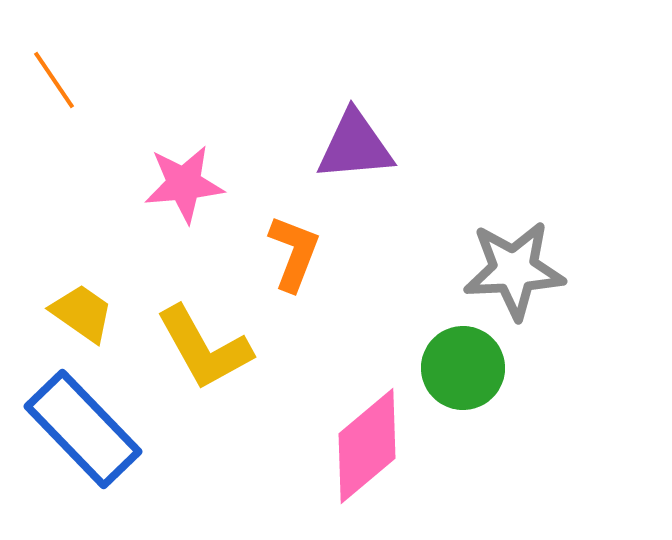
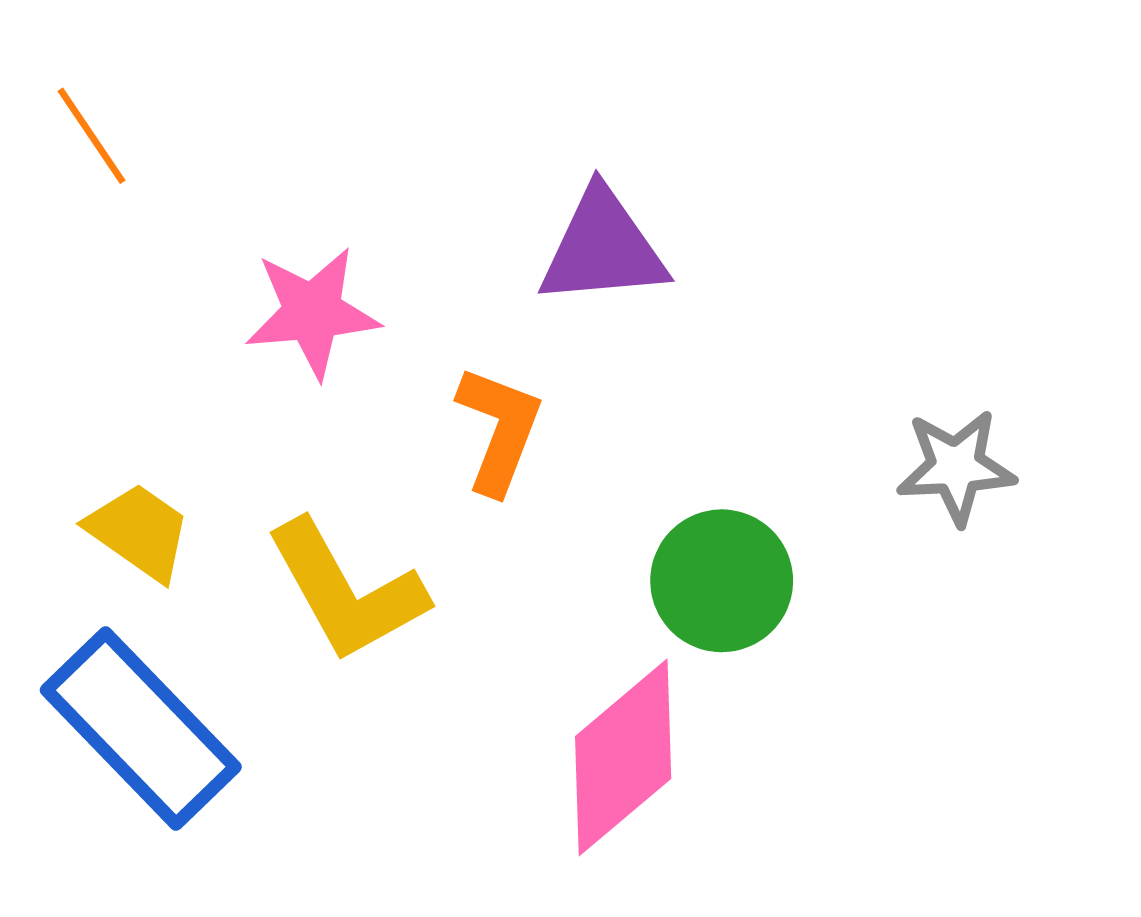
gray star: (514, 270) -> (956, 467), moved, size x0.7
green circle: (463, 368) -> (722, 581), moved

